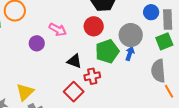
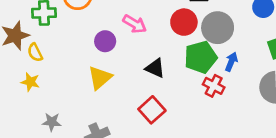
gray circle: (131, 35) -> (218, 28), moved
red cross: (92, 76) -> (214, 86), moved, turned 35
yellow triangle: (25, 92) -> (100, 78), moved

